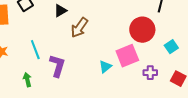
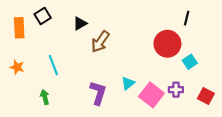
cyan square: (171, 47) -> (190, 62), moved
pink square: (127, 56) -> (151, 95), moved, turned -30
purple L-shape: (57, 66) -> (98, 93), moved

